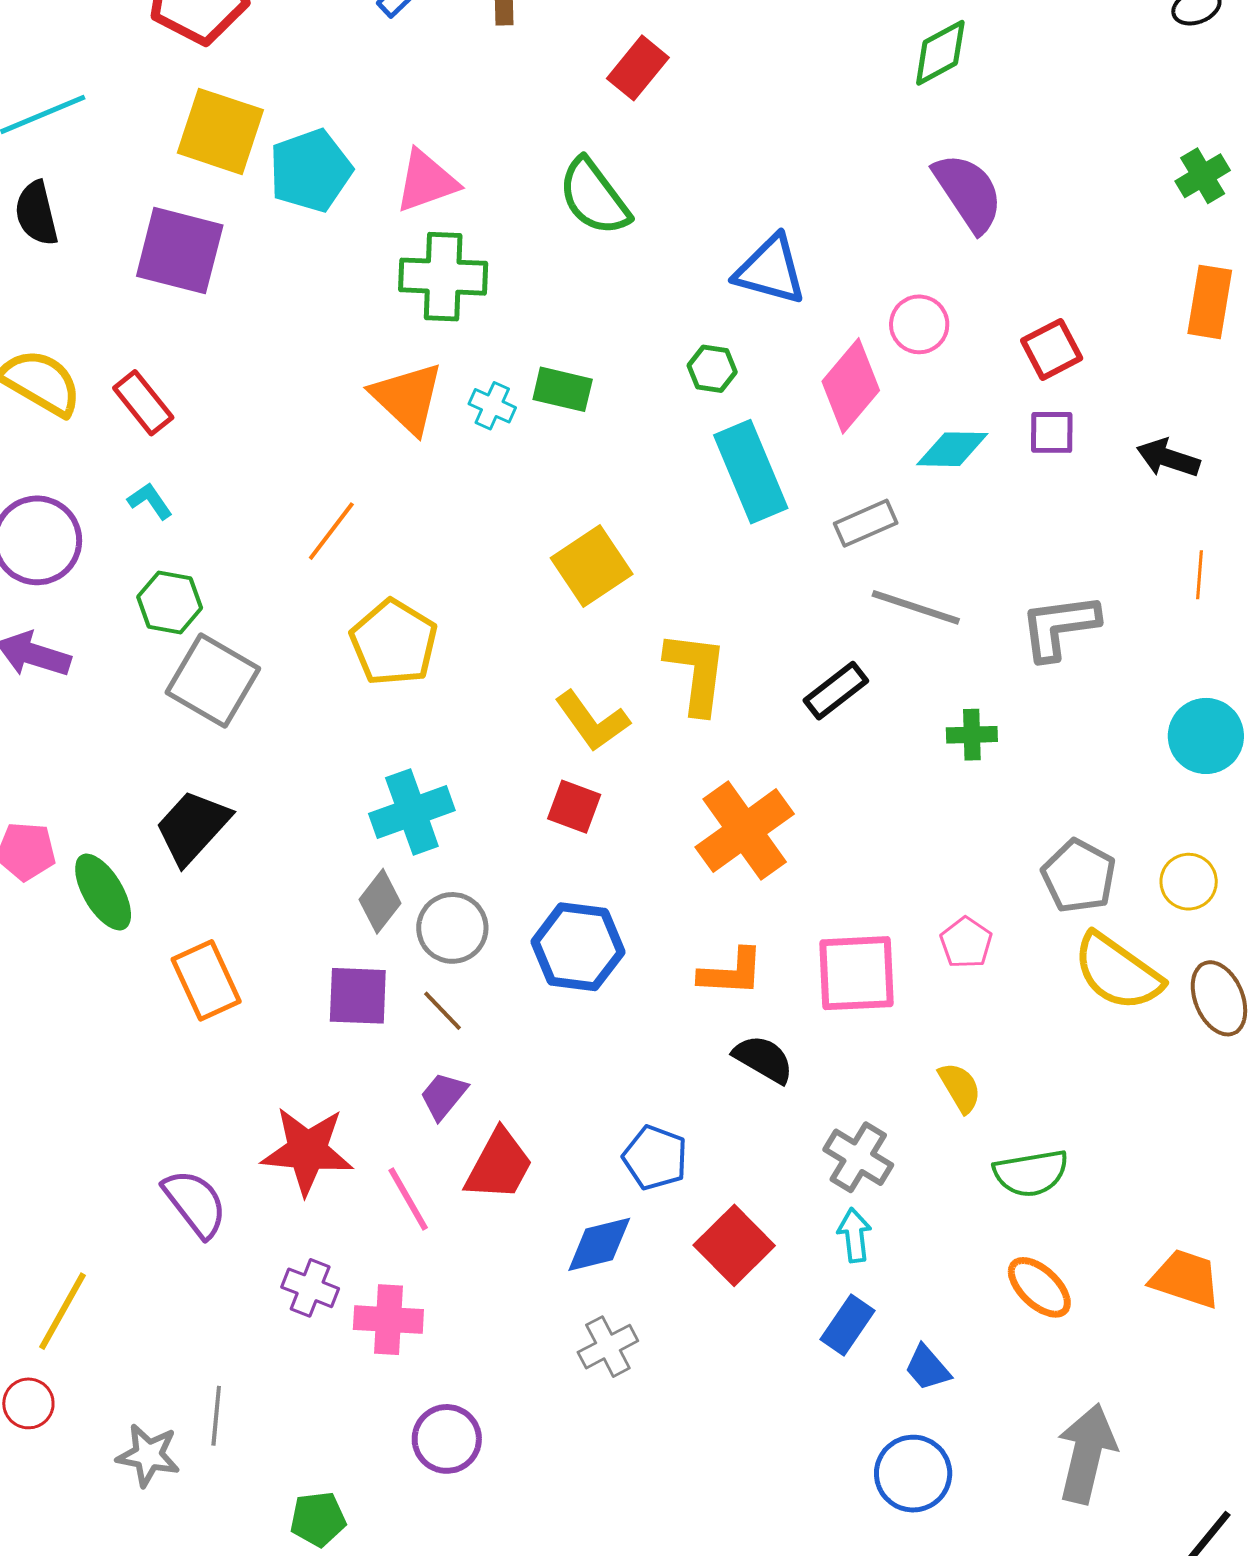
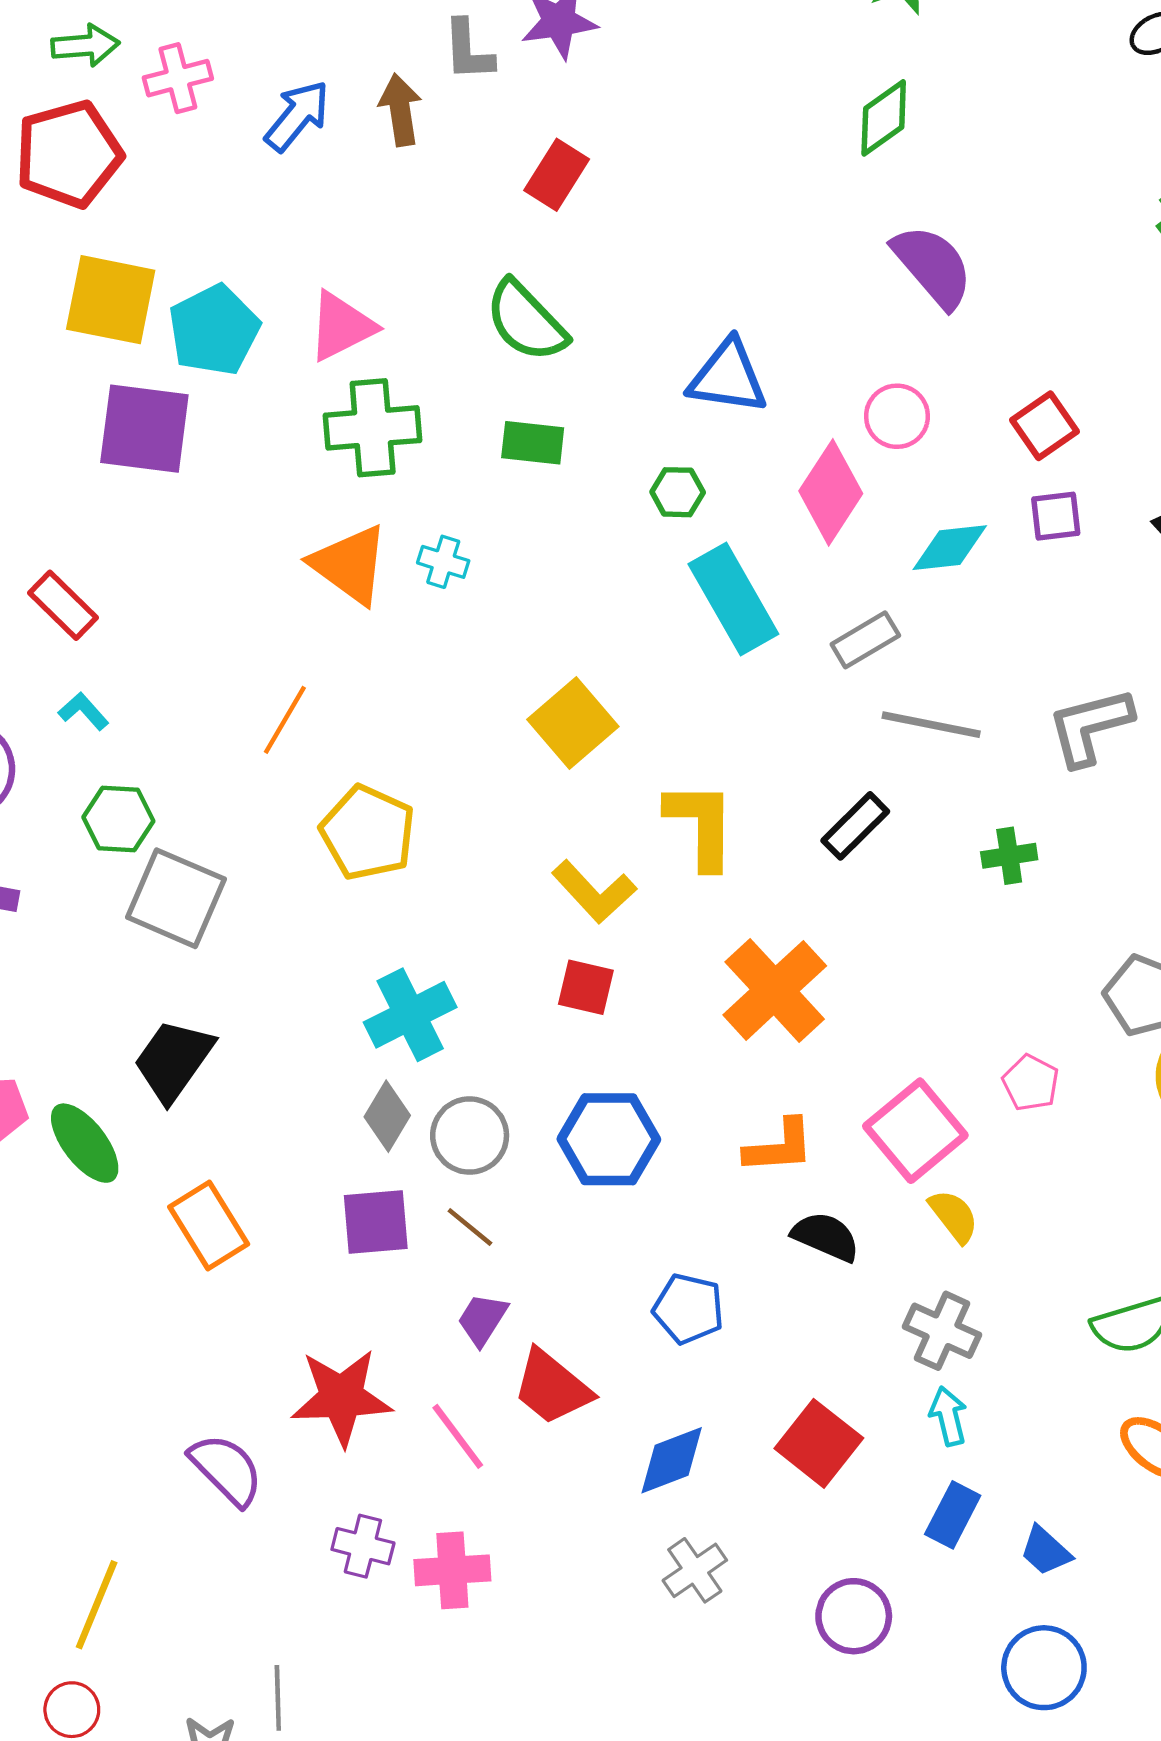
purple square: (180, 251) -> (144, 429), moved
green rectangle: (563, 389) -> (533, 443), moved
pink square: (856, 973) -> (915, 1131), turned -30
yellow semicircle: (960, 1088) -> (954, 1216), moved
blue pentagon: (655, 1158) -> (689, 1309), moved
red trapezoid: (499, 1165) -> (552, 1387), turned 108
purple circle: (447, 1439) -> (854, 1616), moved

